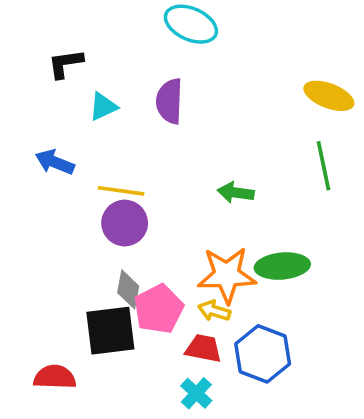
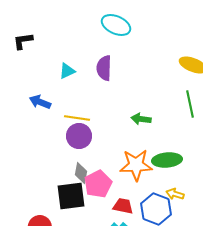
black L-shape: (65, 64) -> (23, 41), moved
yellow arrow: (214, 311) -> (175, 194), moved

